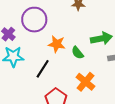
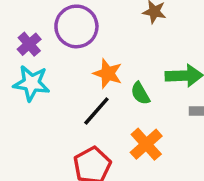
black line: (43, 69) -> (96, 111), moved

